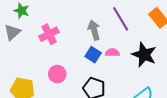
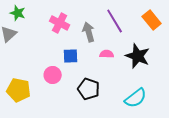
pink cross: (49, 34) -> (60, 23), moved, turned -36
blue square: (93, 55) -> (71, 56), moved, turned -35

